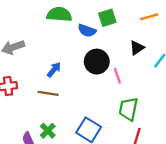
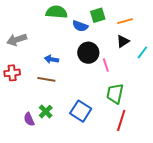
orange line: (149, 17) -> (125, 21), moved
blue arrow: (54, 70) -> (52, 59), turned -120

